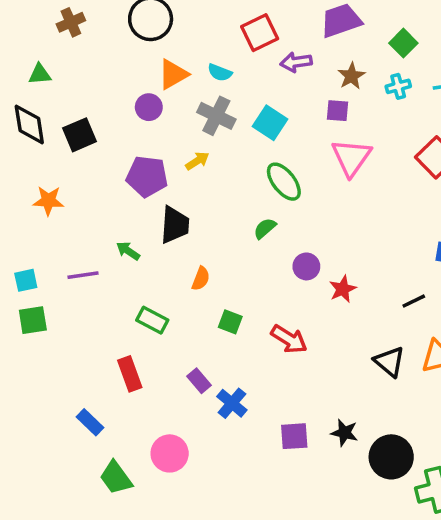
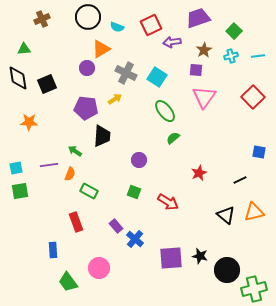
cyan semicircle: (220, 73) -> (117, 27), moved
green semicircle: (265, 228) -> (173, 138), moved
purple circle: (306, 266) -> (139, 160), moved
orange semicircle: (201, 279) -> (70, 174), moved
blue rectangle: (90, 422) -> (53, 250), turned 42
purple square: (294, 436) -> (171, 258), size x1.4

